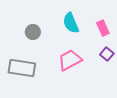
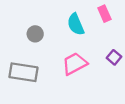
pink rectangle: (103, 28) -> (104, 14), moved

